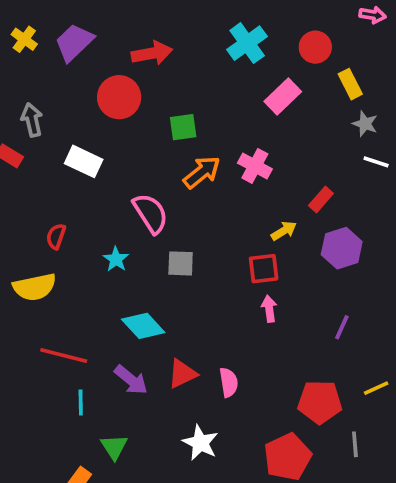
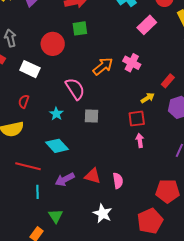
red circle: (119, 97) -> (53, 44), moved
green square: (183, 127) -> (80, 28), moved
white rectangle: (84, 161) -> (30, 69), moved
cyan diamond: (143, 326) -> (57, 146), moved
red triangle: (182, 374) -> (93, 176), turned 42
purple arrow: (131, 380) -> (65, 179), turned 114

